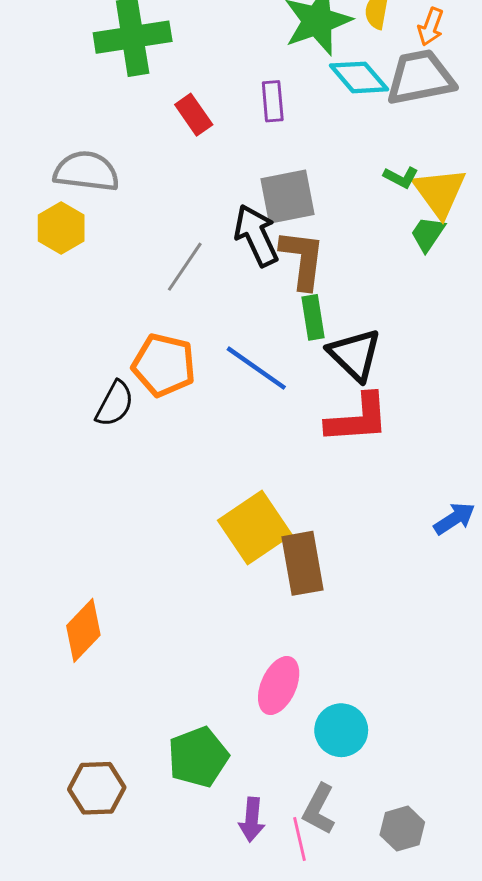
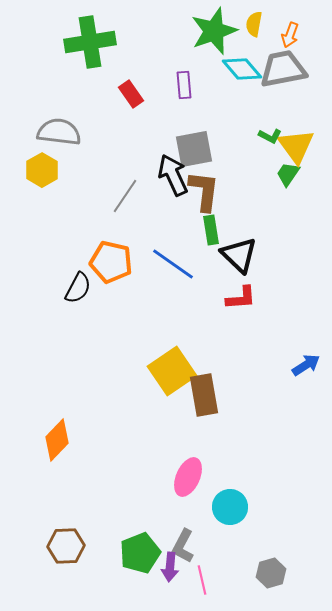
red L-shape: (358, 419) -> (241, 298), size x0.7
green pentagon: (198, 757) -> (140, 553), moved
gray L-shape: (319, 809) -> (183, 546), moved

